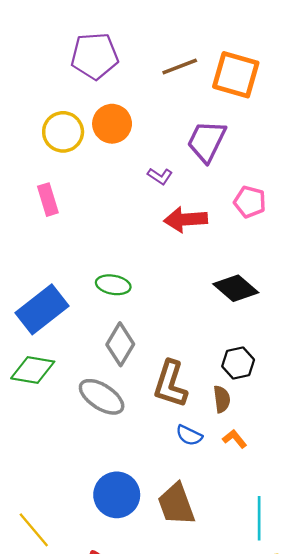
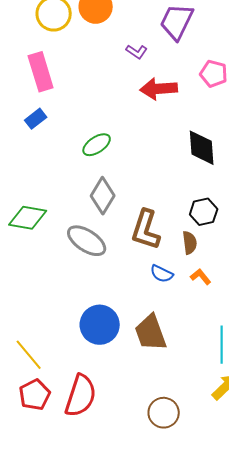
pink rectangle: (48, 200) -> (41, 72), size x1.4
green ellipse: (113, 285) -> (97, 145), turned -44
black diamond: (236, 288) -> (202, 148), turned 45
blue rectangle: (42, 309) -> (36, 119), moved, size x0.5

